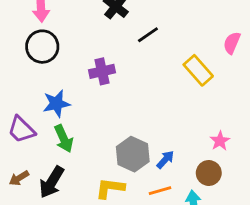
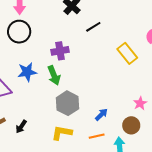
green arrow: (64, 139) -> (54, 75), moved
gray hexagon: (133, 154) -> (68, 103), moved
black arrow: (52, 182) -> (21, 127), size x0.6

